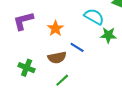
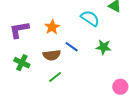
purple L-shape: (23, 21) -> (19, 30), moved
green star: (108, 35) -> (104, 47), moved

